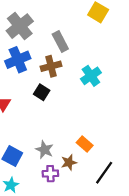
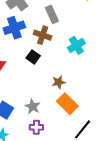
brown cross: (51, 66) -> (43, 35), turned 30
orange rectangle: (85, 144) -> (67, 104), size x1.5
brown star: (69, 162) -> (59, 82), moved

